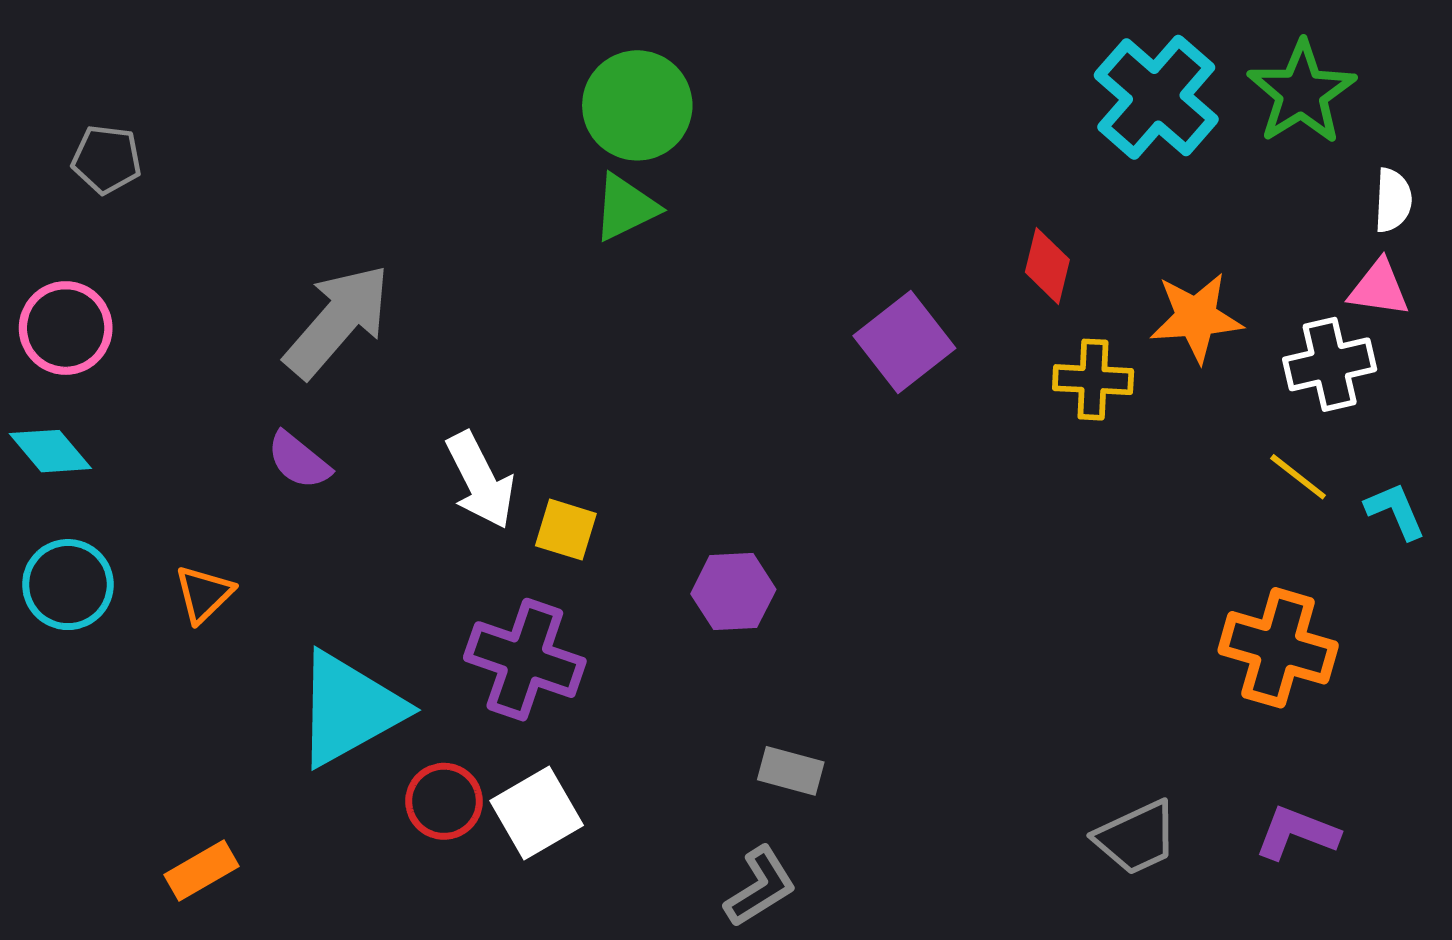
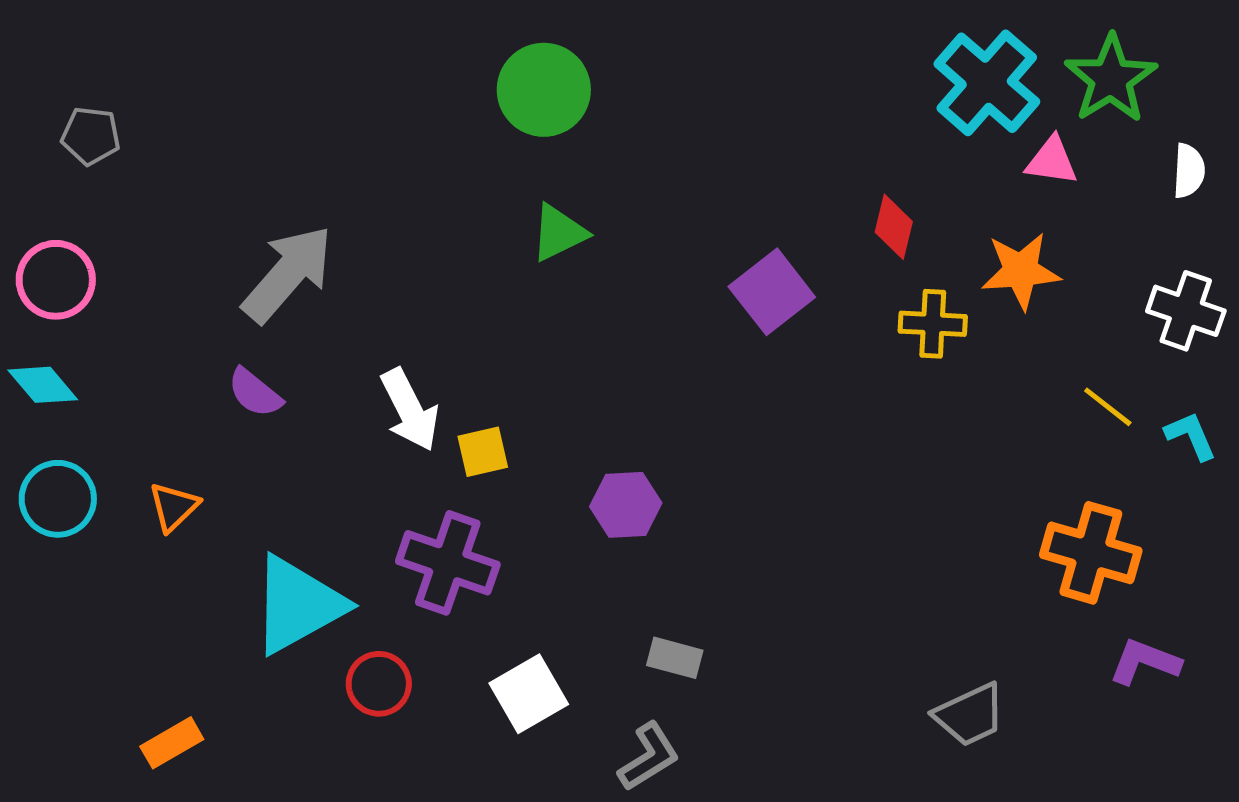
green triangle: (626, 207) -> (559, 233), moved
pink triangle: (1379, 288) -> (1052, 161), moved
white cross: (1330, 364) -> (1186, 311), moved, turned 32
yellow square: (566, 530) -> (483, 452), turned -30
white square: (537, 813) -> (529, 694), moved
purple L-shape: (1297, 833) -> (1145, 662), moved

